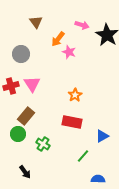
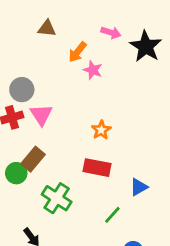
brown triangle: (36, 22) -> (47, 28), turned -48
gray circle: (21, 54) -> (22, 90), moved
green circle: (18, 134) -> (16, 173), moved
green cross: (43, 144) -> (57, 198), size x1.5

